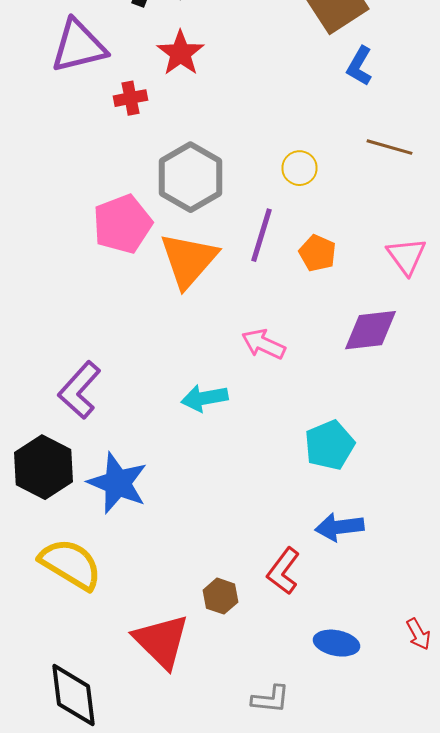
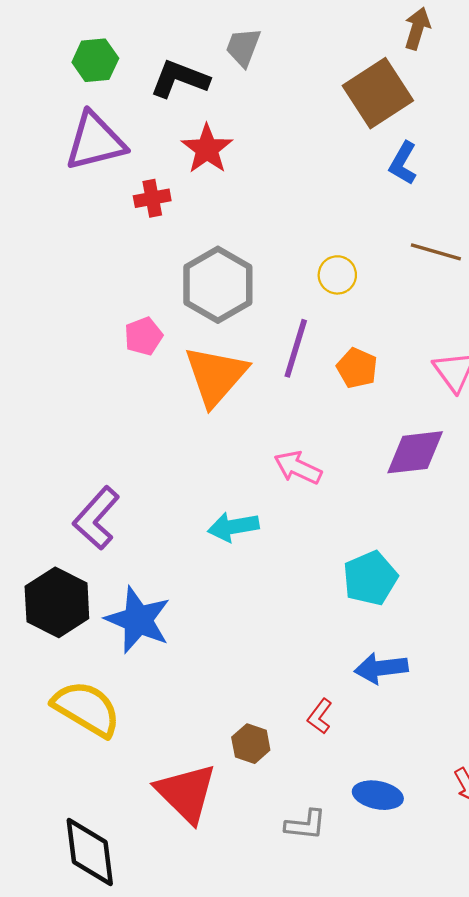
pink pentagon: (122, 224) -> (143, 336), size x0.6
red L-shape: (284, 571) -> (320, 716), size x0.7
gray L-shape: (270, 699) -> (306, 825), moved

